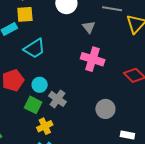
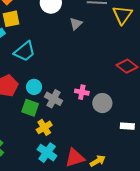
gray triangle: (89, 27) -> (76, 24), turned 32
pink cross: (93, 59) -> (82, 92), moved, size x0.6

